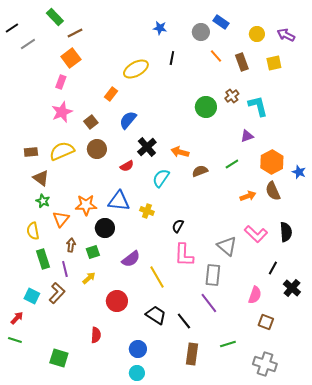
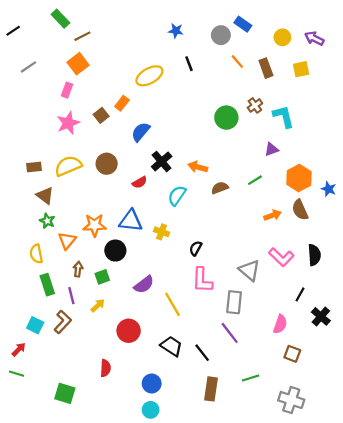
gray line: (28, 44) -> (29, 67), moved
black line: (172, 58) -> (189, 64), turned -32
brown square: (91, 122) -> (101, 115), moved

